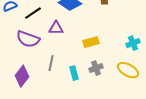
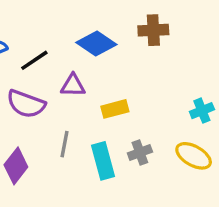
yellow rectangle: (91, 42) -> (115, 109), moved
cyan rectangle: (74, 73) -> (103, 161), size x1.5

